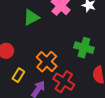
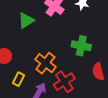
red cross: (64, 82) -> (64, 82), turned 30

